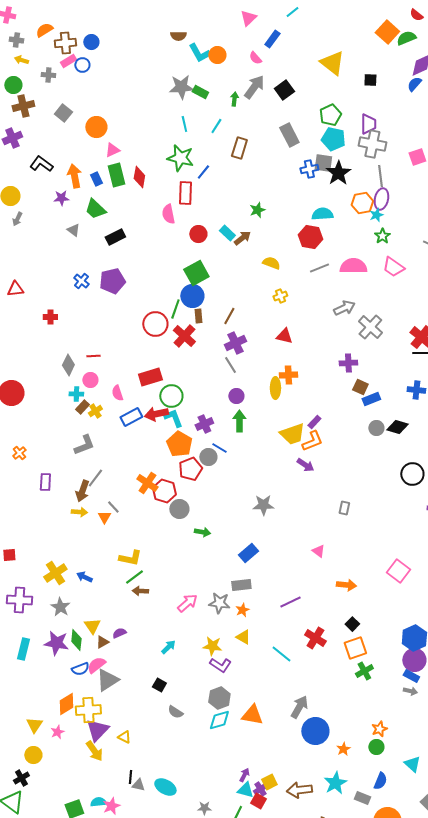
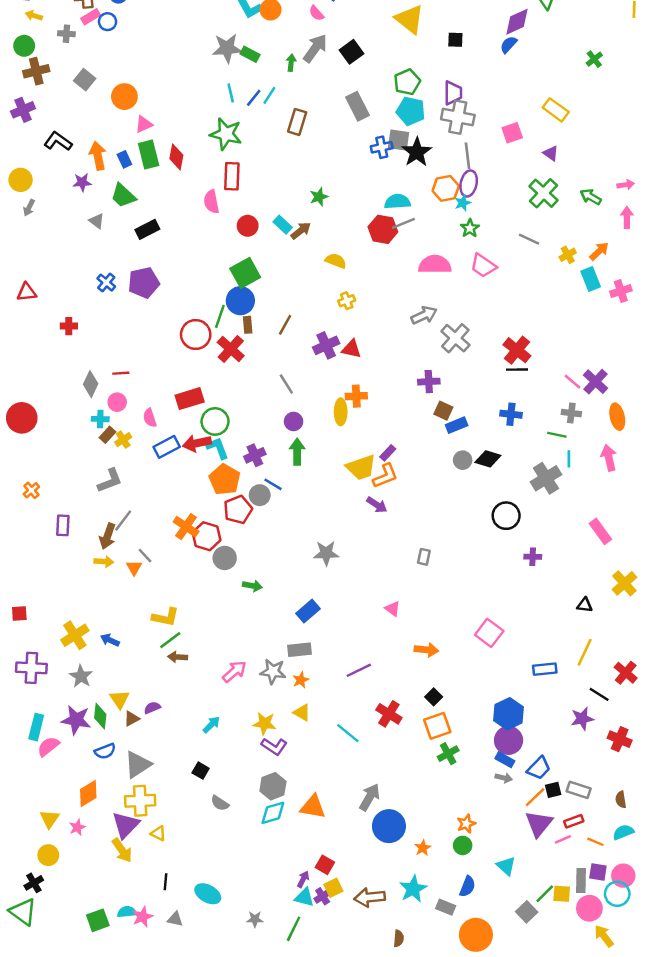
blue line: (203, 172) -> (254, 98), moved
gray line: (319, 268) -> (403, 223), moved
purple cross: (235, 343) -> (326, 345), moved
pink semicircle: (96, 665) -> (48, 746), moved
yellow cross: (88, 710) -> (140, 801), moved
gray triangle: (138, 785) -> (175, 919), moved
red square: (258, 801) -> (325, 865), moved

